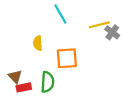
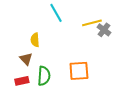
orange square: (67, 58) -> (79, 71), moved
brown triangle: (15, 77) -> (26, 59), moved

